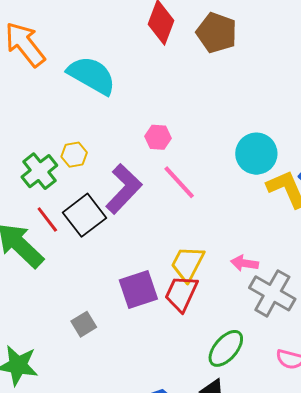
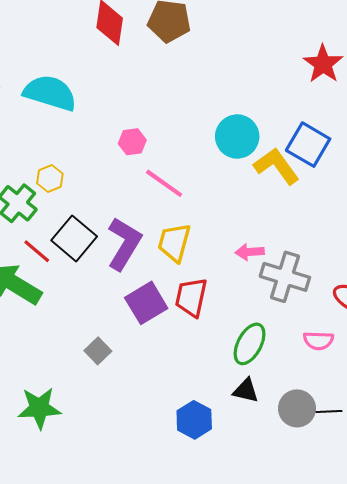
purple L-shape: (124, 189) -> (124, 244), moved
yellow trapezoid: (187, 264) -> (174, 243), moved

